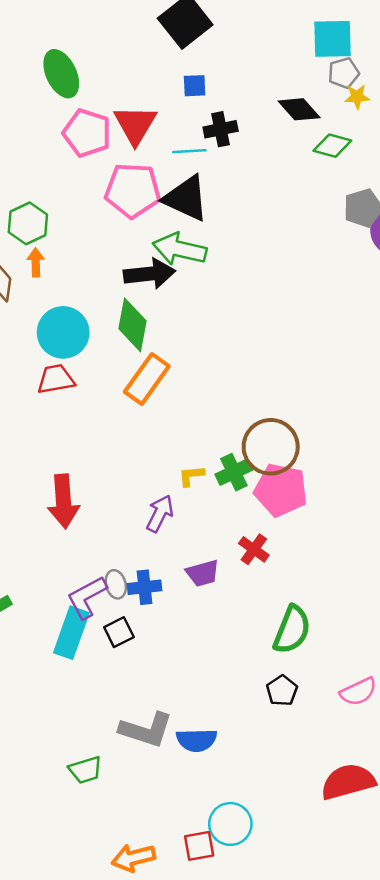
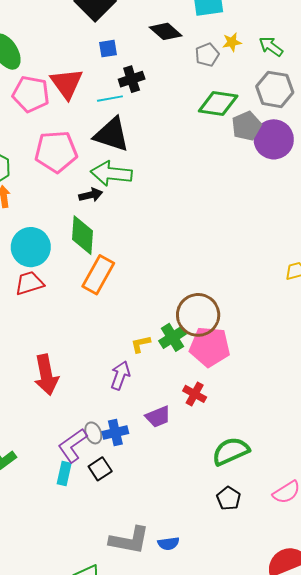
gray pentagon: (344, 73) -> (207, 55), moved
black diamond: (299, 109) -> (166, 31), moved
green diamond: (332, 146) -> (218, 103), moved, size x1.4
pink pentagon: (133, 190) -> (56, 152), moved
black arrow: (149, 274) -> (91, 195), size x0.6
green semicircle: (292, 630) -> (231, 451), turned -129
cyan rectangle: (71, 633) -> (64, 473), size x0.6
blue semicircle: (197, 740) -> (168, 544), size x0.7

